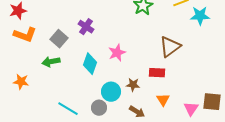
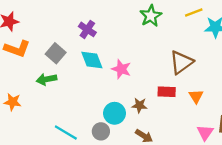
purple cross: (86, 27) -> (87, 29), moved
pink star: (117, 53) -> (121, 69), turned -30
cyan diamond: (90, 64) -> (92, 60), moved, turned -40
orange triangle: (163, 100) -> (196, 96), moved

